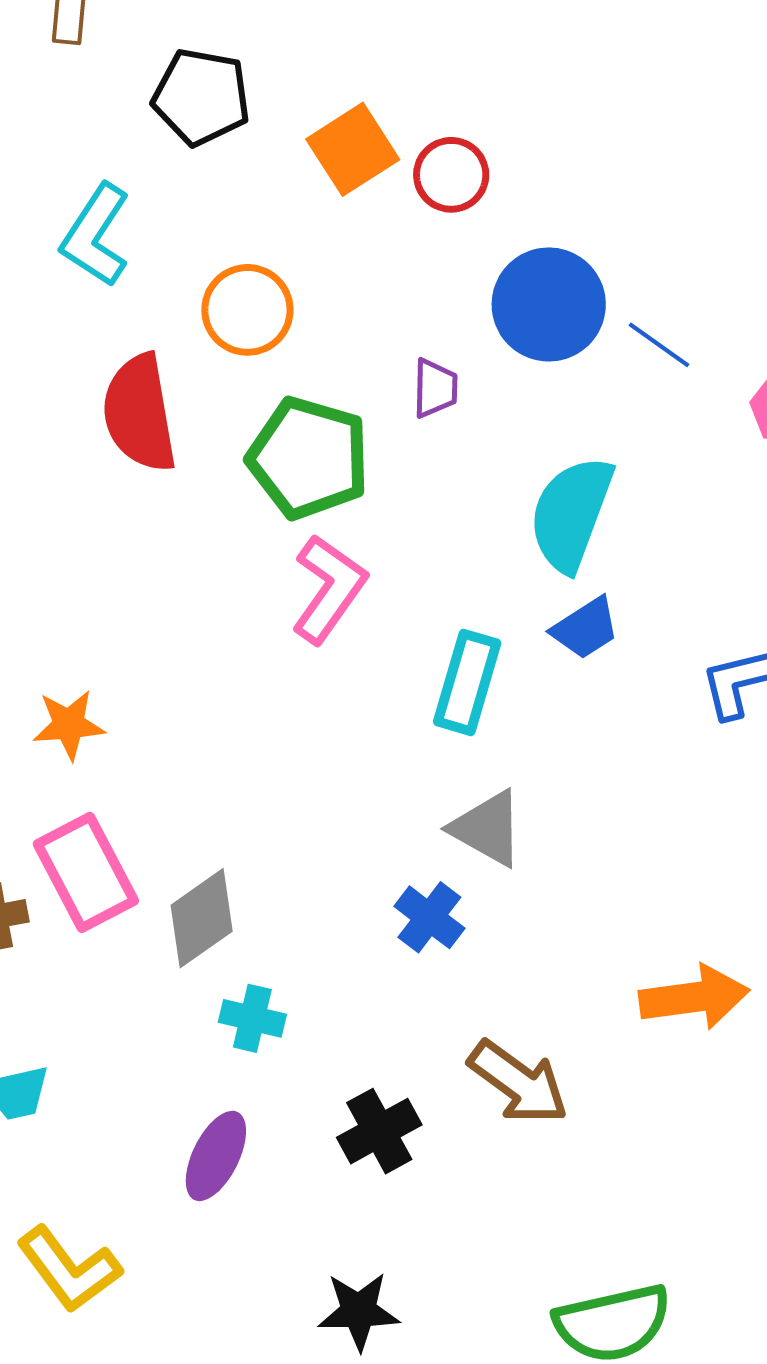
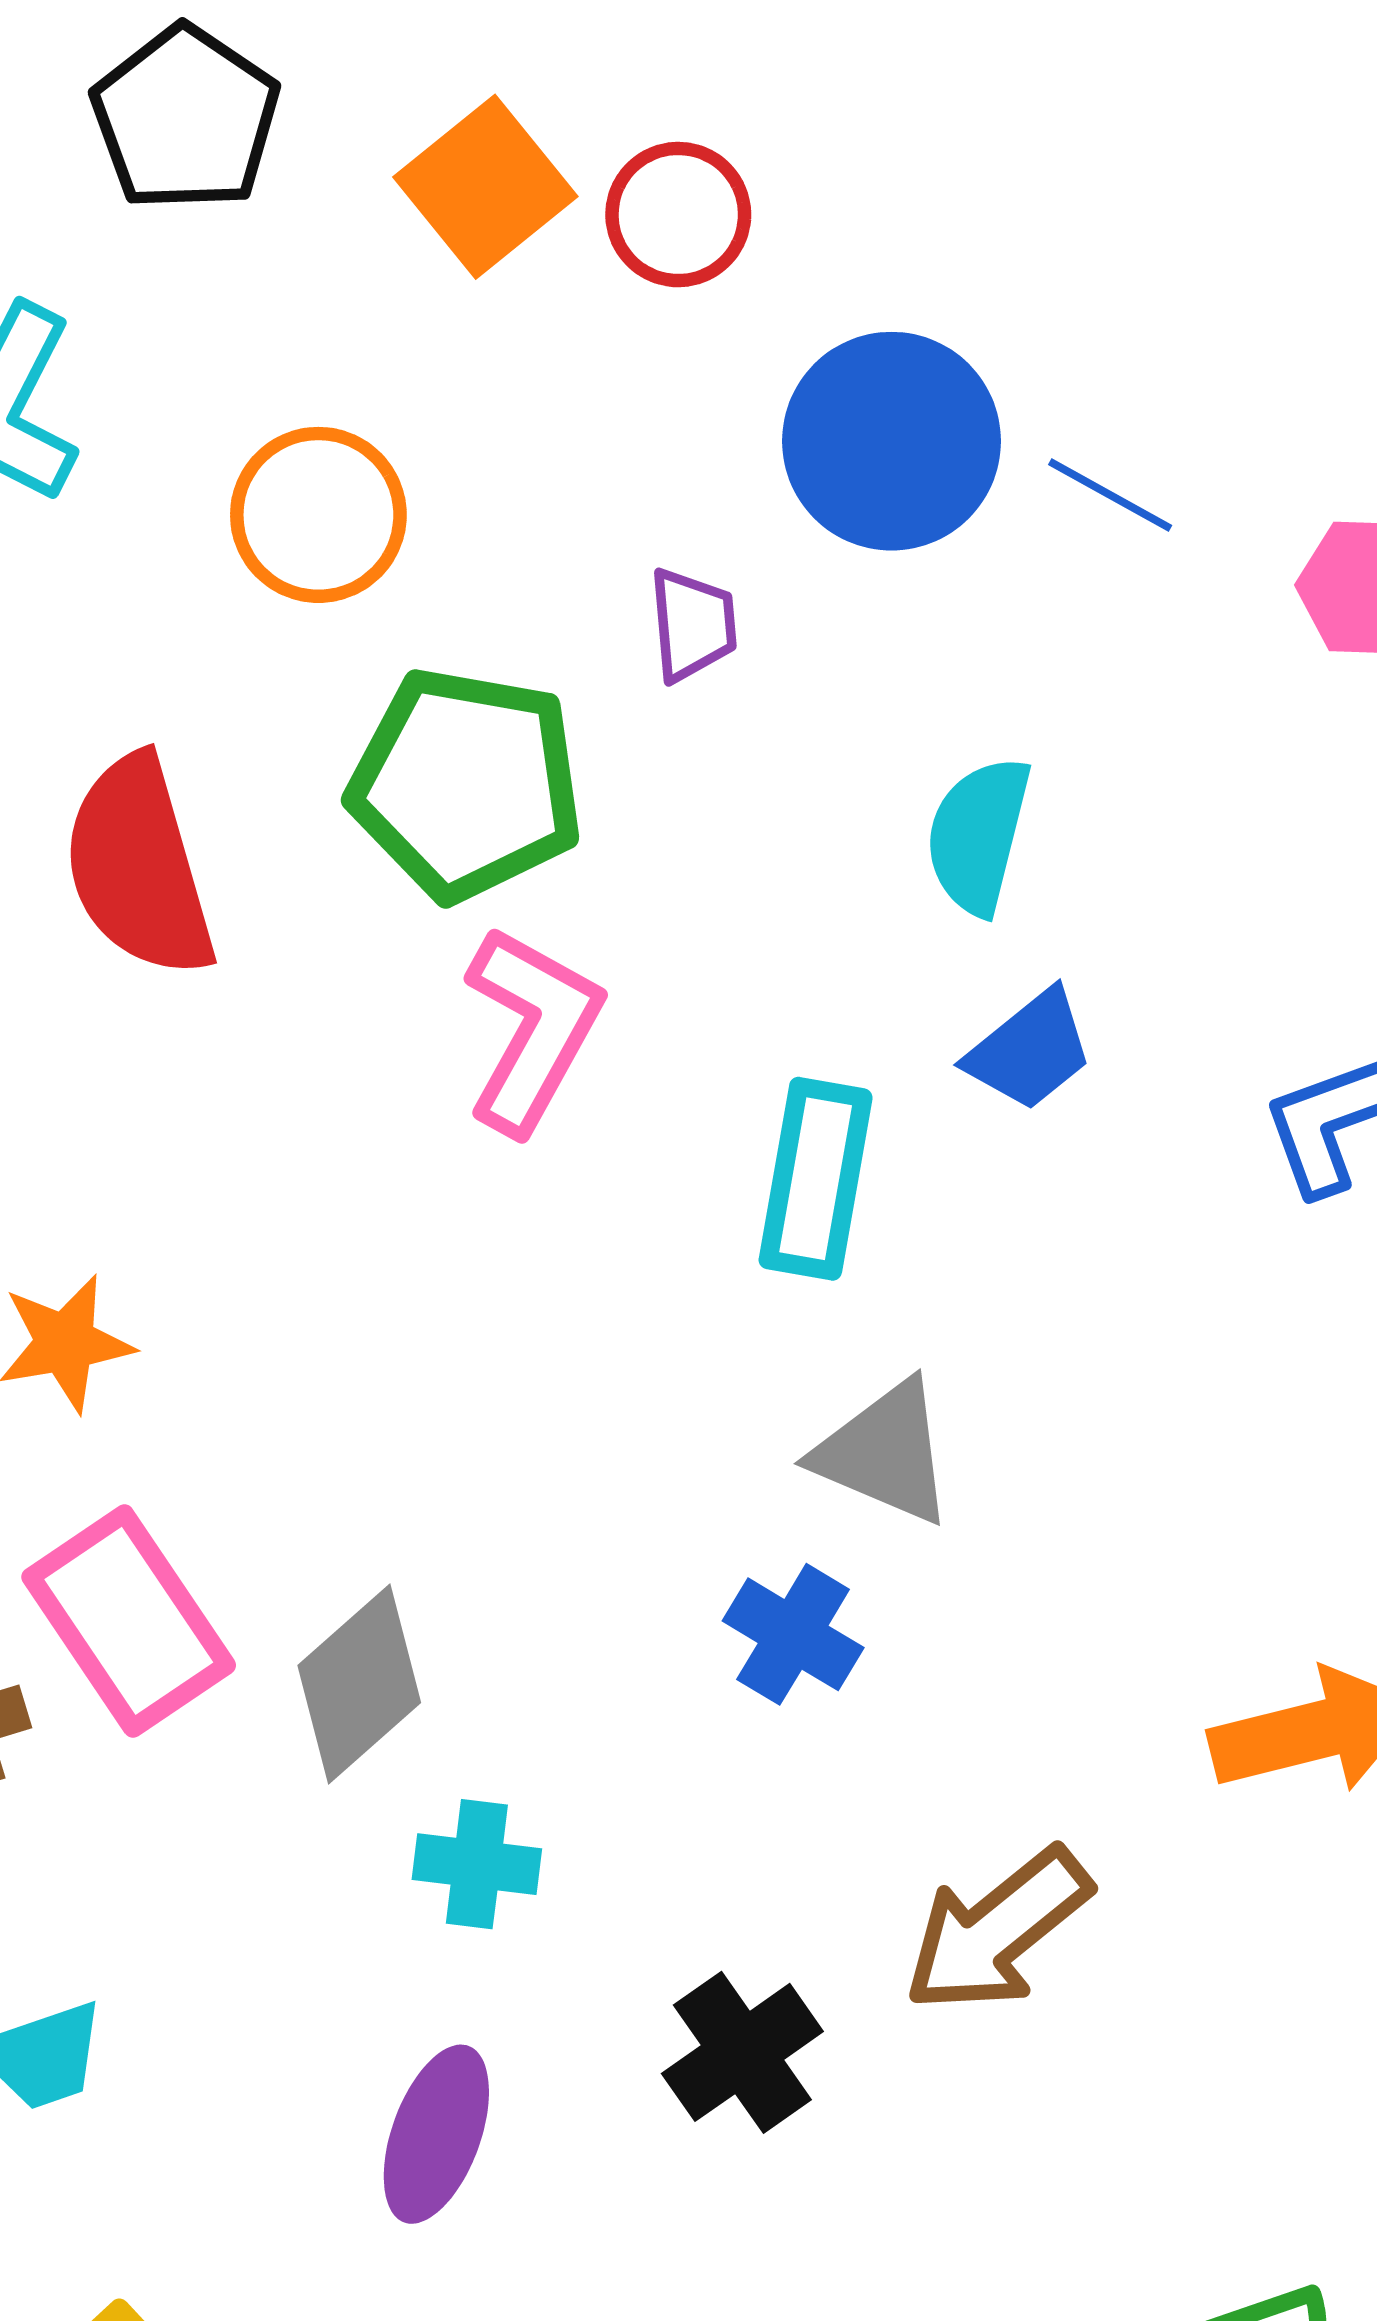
black pentagon: (201, 97) -> (186, 119), turned 30
red semicircle: (139, 413) -> (139, 867), moved
cyan semicircle: (571, 514) -> (978, 835), size x0.7
brown arrow: (518, 1082) -> (997, 1930), turned 111

